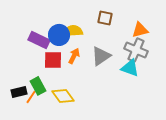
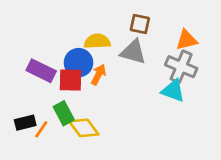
blue circle: (59, 35) -> (79, 63), moved
purple rectangle: (39, 40) -> (41, 71), moved
gray triangle: (101, 56) -> (133, 52), moved, turned 50
green rectangle: (38, 86) -> (64, 113), moved

